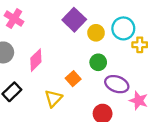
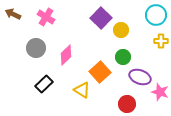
cyan circle: (123, 28) -> (156, 15), moved
orange square: (73, 79) -> (100, 72), size x1.5
yellow triangle: (53, 98) -> (82, 90), turned -42

